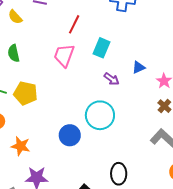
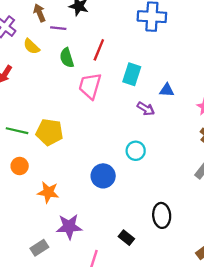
green semicircle: (14, 53) -> (67, 58), moved
blue triangle: (139, 67) -> (167, 90), moved, turned 32
cyan circle: (100, 115) -> (136, 151), size x0.6

